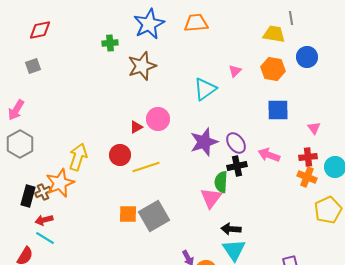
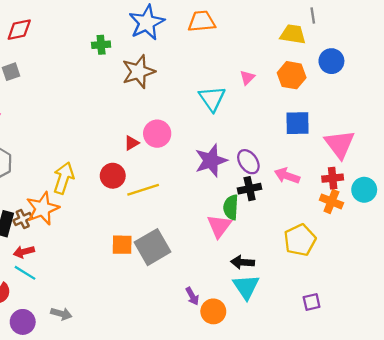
cyan triangle: (205, 89) -> (212, 99), turned -30
pink triangle: (314, 128) -> (340, 144), size x2.0
yellow pentagon: (328, 210) -> (300, 240), moved

